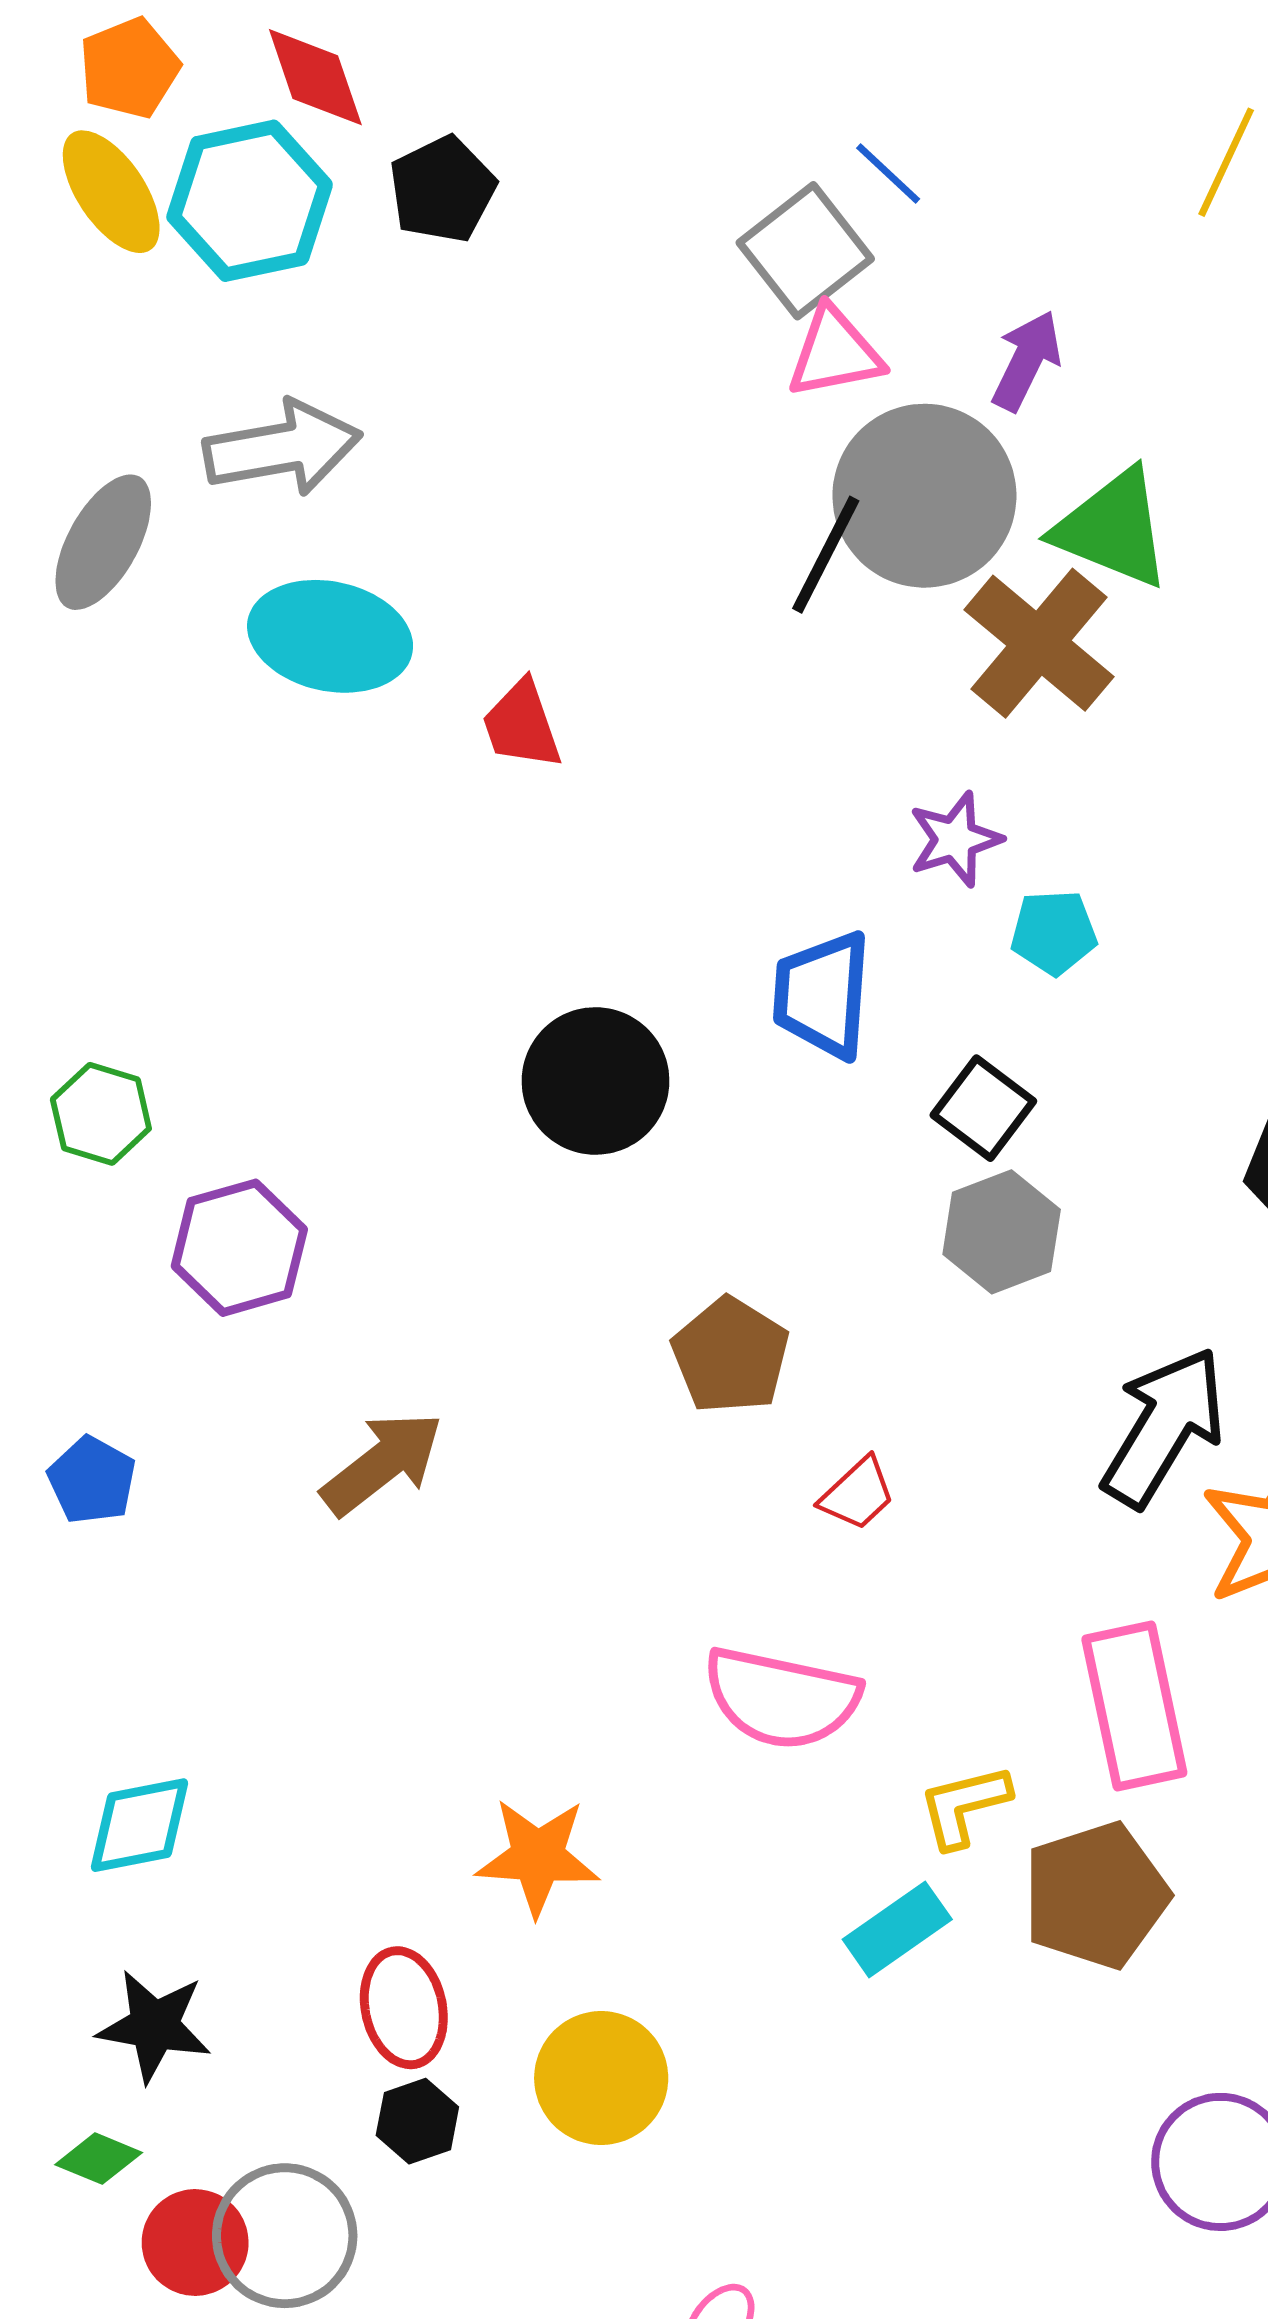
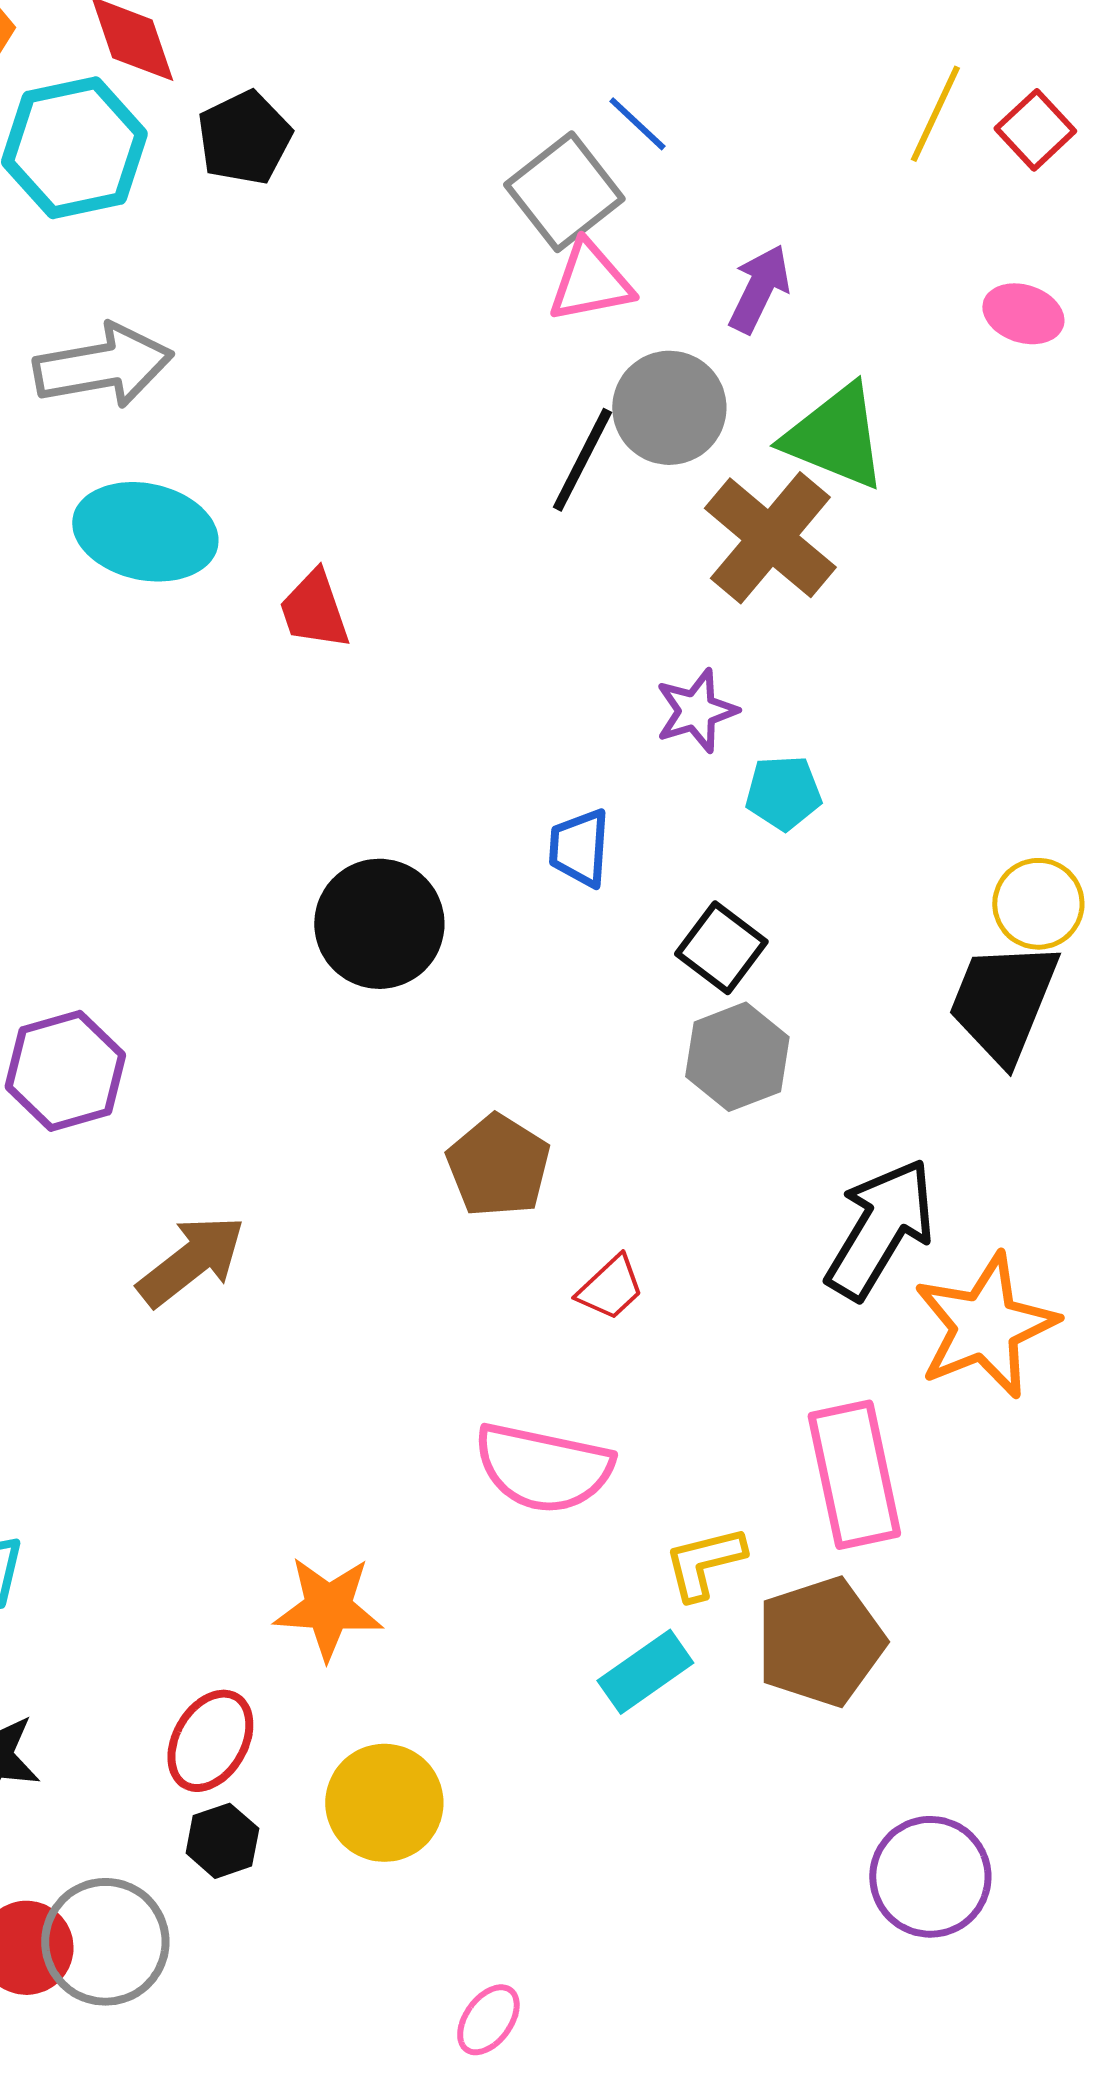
gray circle: (924, 496) -> (669, 408), size x0.7
blue trapezoid: (822, 995) -> (579, 848), size x0.7
red ellipse: (404, 2008) -> (210, 1741), turned 42

